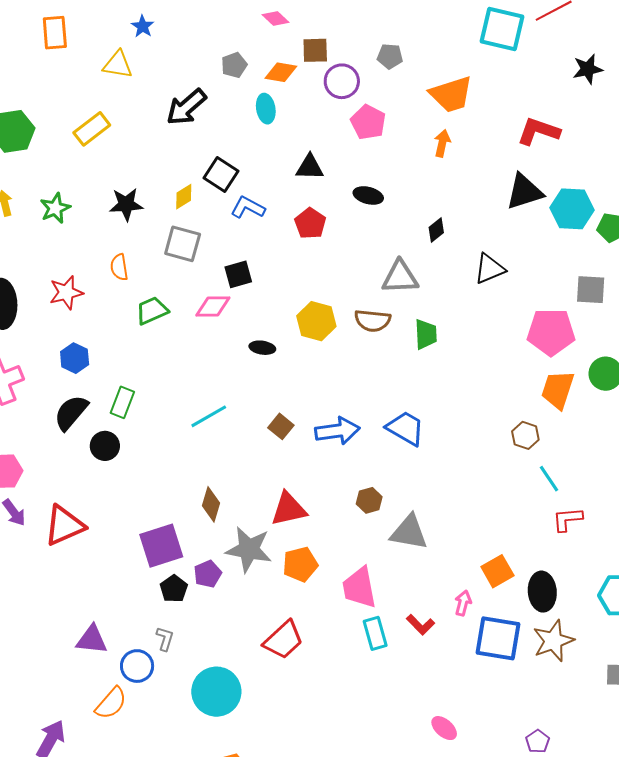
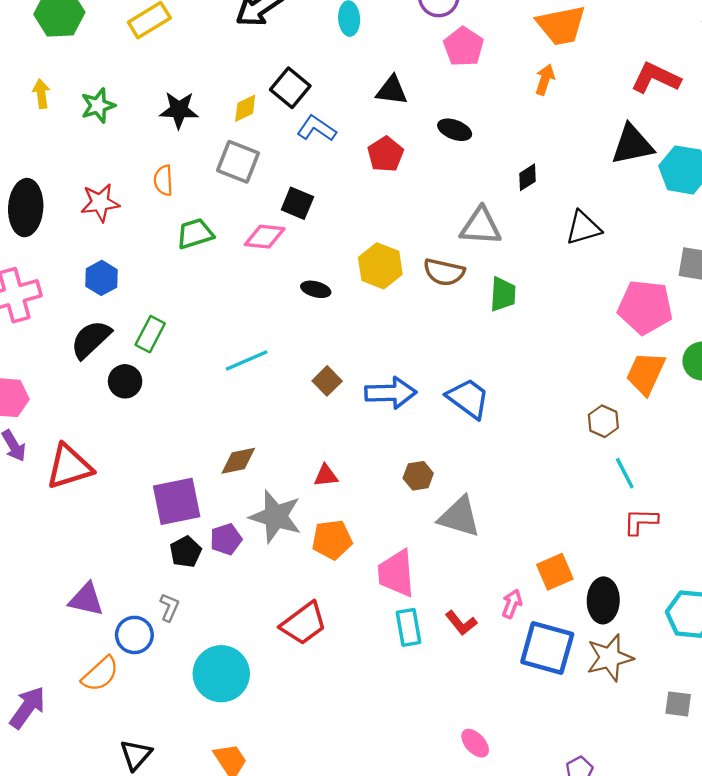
black square: (238, 274) -> (297, 203), turned 32
brown diamond: (211, 504) -> (238, 461), turned 56
red triangle: (289, 509) -> (326, 476), size x0.6

